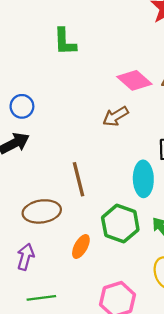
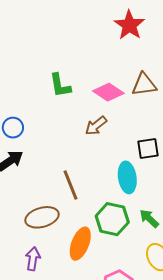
green L-shape: (65, 42) -> (60, 85), moved
orange ellipse: (81, 247) -> (80, 244), size x1.5

